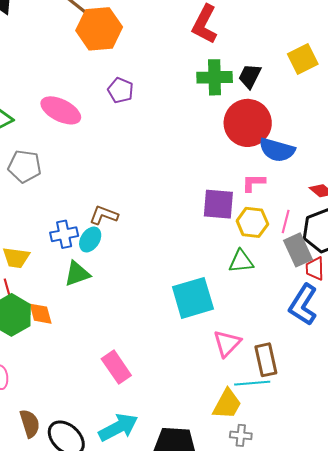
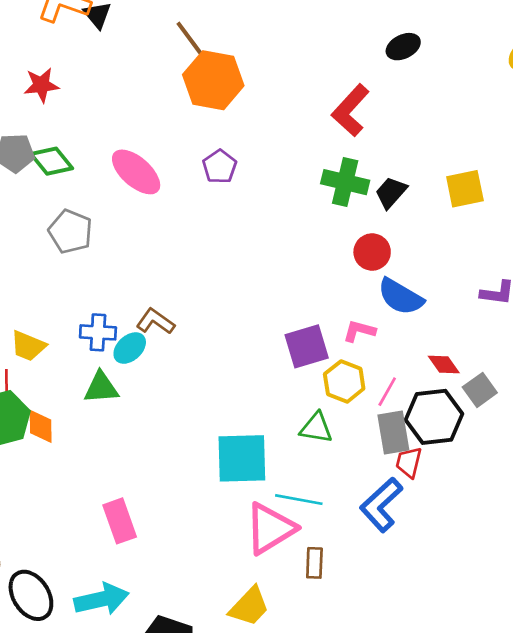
red circle: (248, 123) -> (372, 252), size x0.6
purple square: (218, 204) -> (307, 346), turned -36
pink triangle: (227, 343) -> (270, 528), size x1.4
brown rectangle: (266, 360) -> (314, 563), size x0.7
cyan line: (252, 383) -> (299, 500), moved

